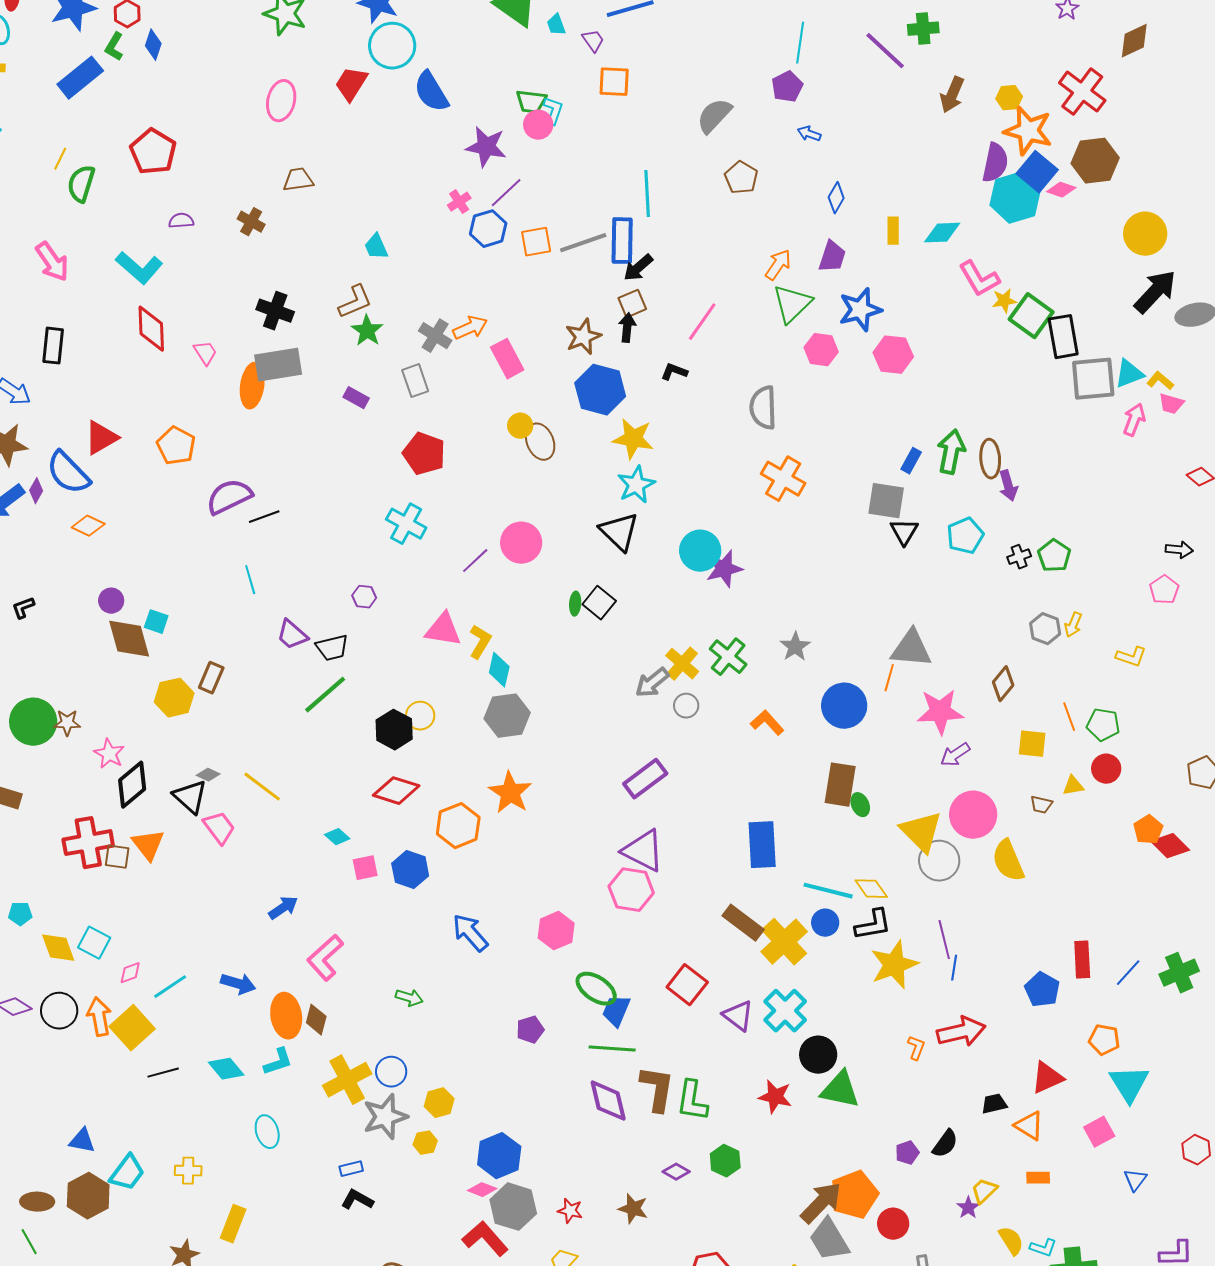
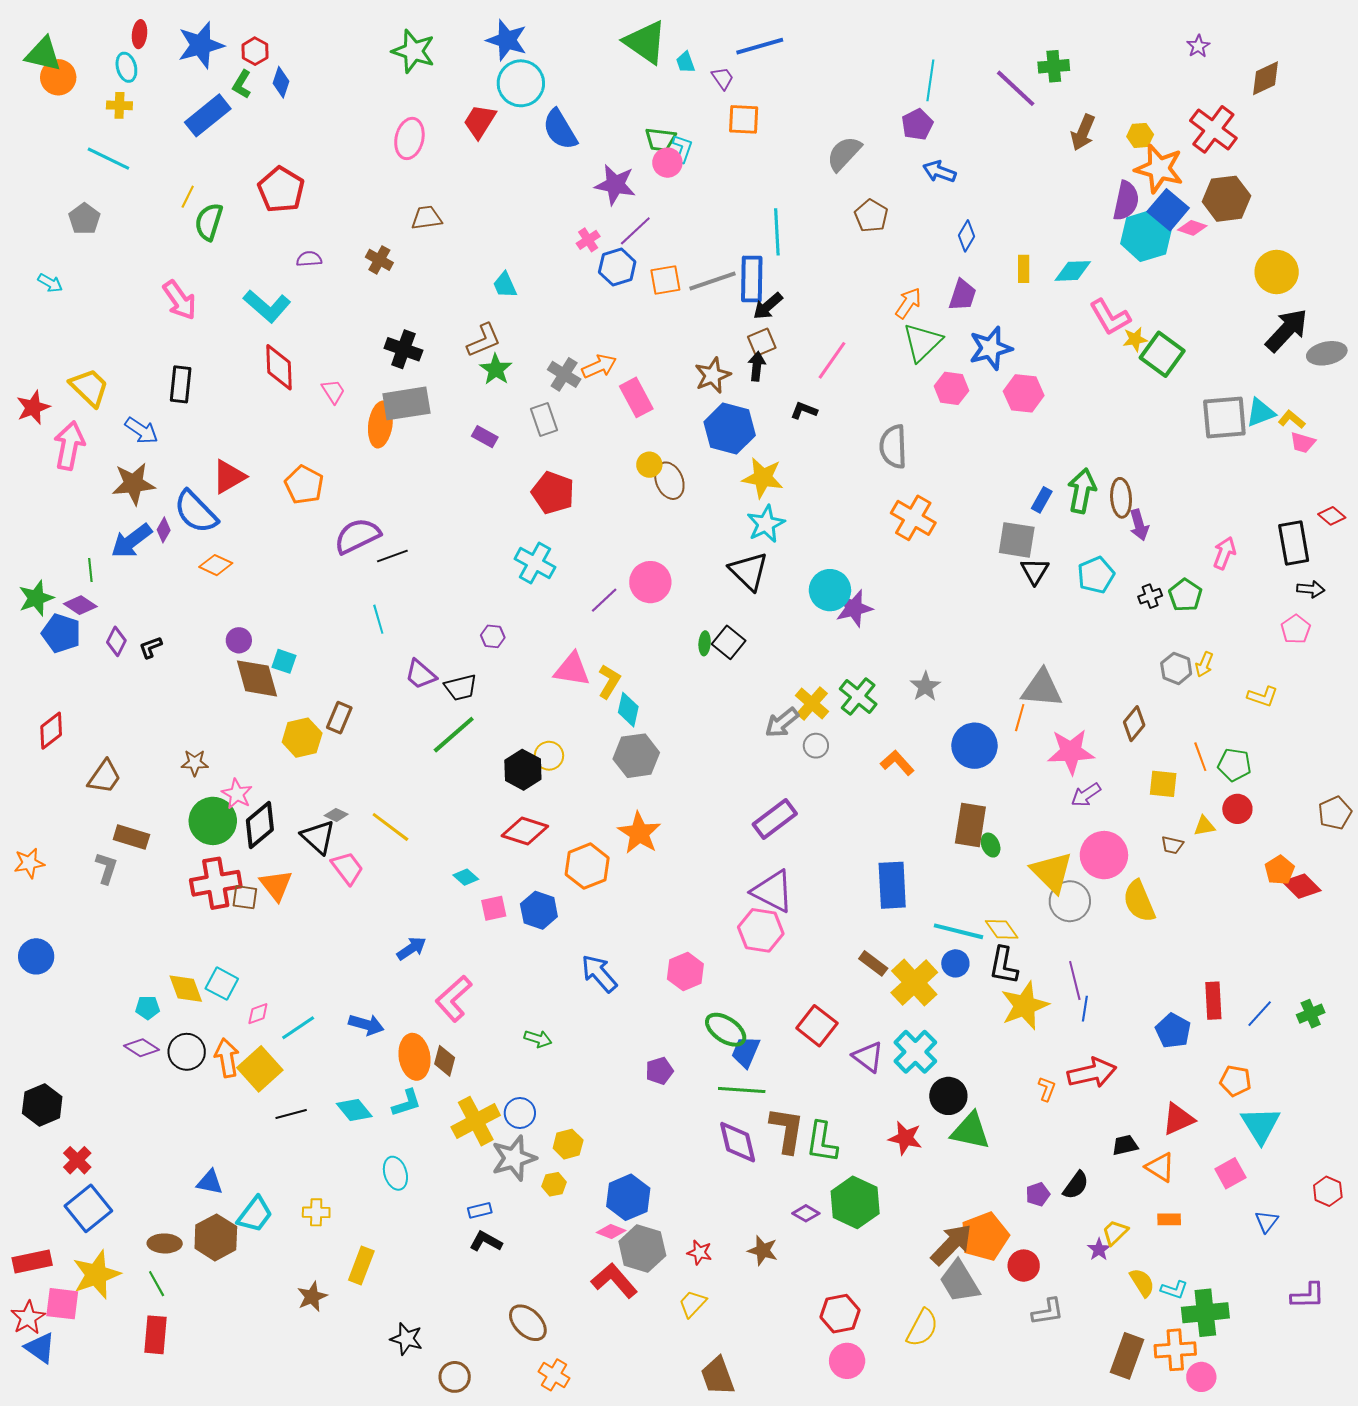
blue arrow: (809, 134) -> (939, 172), size x1.4
black rectangle: (1063, 337) -> (1294, 543), moved
pink arrow: (1134, 420) -> (1224, 553), moved
green circle: (33, 722) -> (213, 821), moved
cyan pentagon: (20, 914) -> (148, 1008), moved
brown rectangle: (743, 923) -> (873, 963), size x0.7
black L-shape: (873, 925) -> (1004, 965), turned 111
green cross: (1179, 973) -> (1311, 1014), size x0.7
green hexagon: (725, 1161) -> (855, 1202), size x1.6

